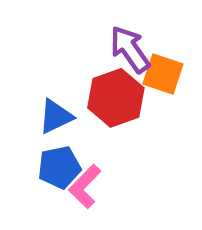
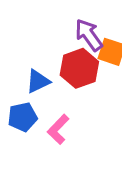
blue pentagon: (59, 167) -> (23, 117), moved

